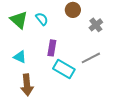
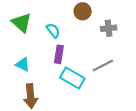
cyan semicircle: (42, 19) -> (53, 31), moved
gray cross: (96, 25) -> (109, 28), turned 32

